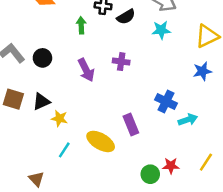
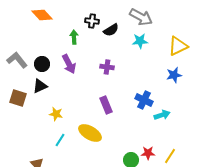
purple arrow: (86, 70) -> (69, 64), moved
black triangle: (41, 102) -> (40, 86), moved
purple rectangle: (131, 125) -> (106, 105), moved
yellow line: (206, 162) -> (170, 156), moved

